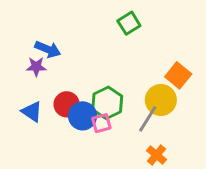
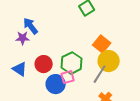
blue arrow: (48, 49) -> (31, 26), turned -150
orange square: (178, 75) -> (102, 44), moved
blue circle: (83, 116) -> (56, 84), moved

